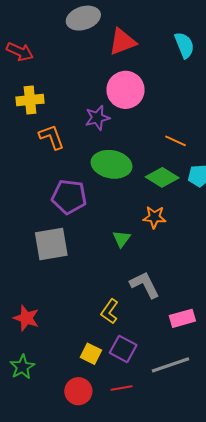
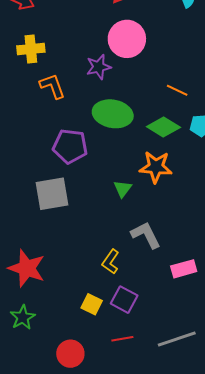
orange star: (154, 217) -> (156, 167), size x1.4
red star: (26, 318) -> (27, 268), size x1.4
gray line: (170, 365) -> (177, 339), moved
red circle: (78, 391) -> (70, 354), moved

